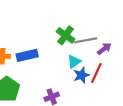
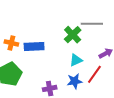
gray line: (85, 40) -> (92, 24), moved
blue star: (81, 75) -> (75, 81), moved

